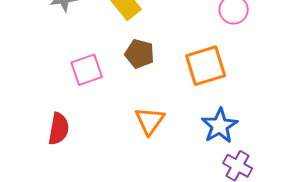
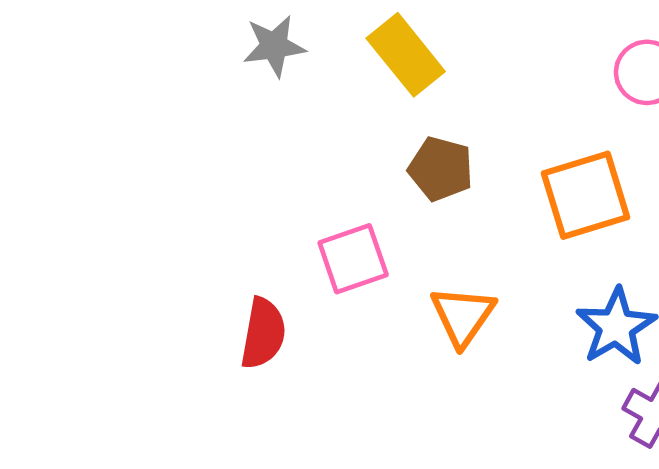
pink square: (87, 70) -> (353, 259), moved

